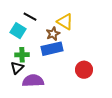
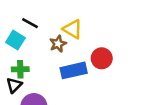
blue rectangle: (52, 49) -> (74, 70), moved
red circle: (84, 70) -> (102, 58), moved

